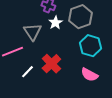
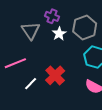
gray triangle: (32, 32) -> (31, 31), moved

